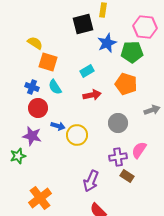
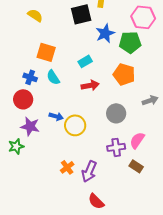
yellow semicircle: (35, 43) -> (35, 15), moved
red circle: (38, 108) -> (23, 99), moved
brown rectangle: (127, 176) -> (136, 166), moved
orange cross: (40, 198) -> (67, 167), moved, size x0.6

